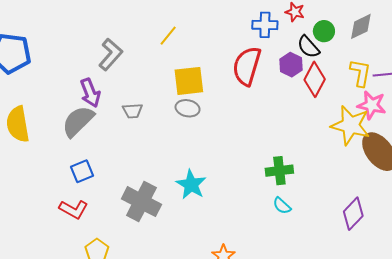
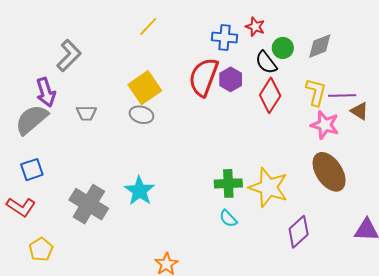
yellow line: (168, 36) -> (148, 27), moved
purple hexagon: (291, 65) -> (231, 79), moved
yellow square: (189, 81) -> (145, 88), turned -32
yellow star: (350, 125) -> (268, 187), moved

